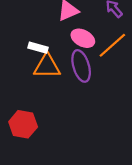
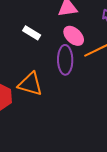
orange triangle: (47, 66) -> (30, 84), moved

